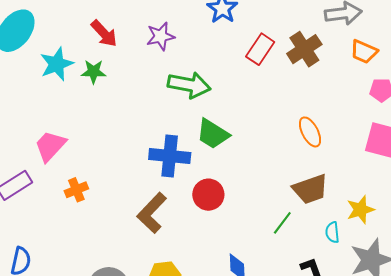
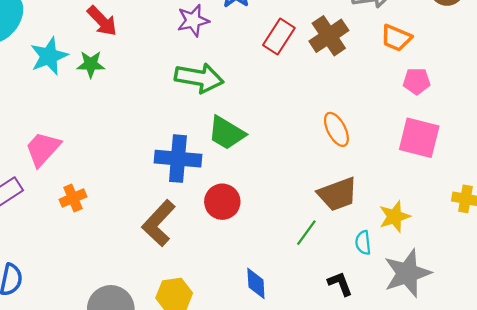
purple star: (161, 36) -> (193, 21), moved

